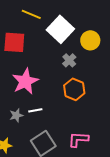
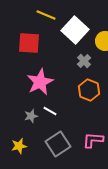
white line: (35, 110) -> (50, 111), turned 40

